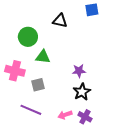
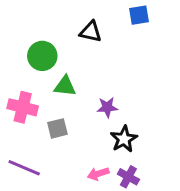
purple star: (79, 71) -> (107, 107), moved
purple line: (31, 110) -> (24, 168), moved

